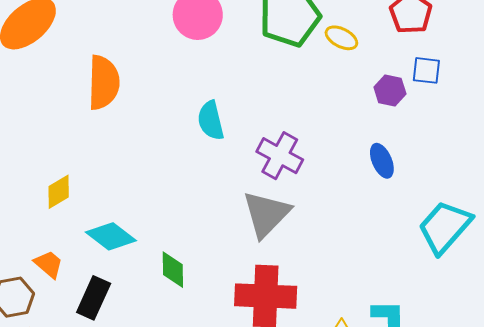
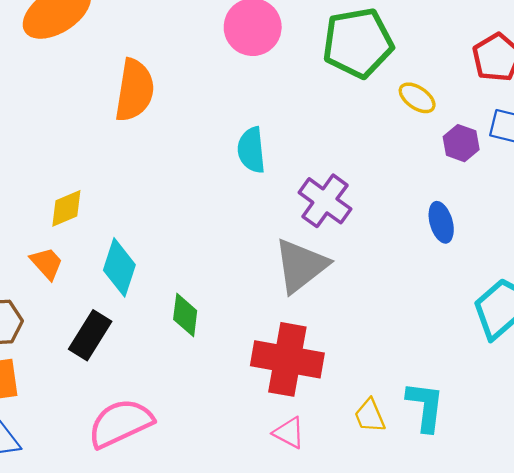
yellow ellipse: (341, 38) -> (417, 98), moved
cyan diamond: (111, 236) -> (119, 267), turned 63
orange trapezoid: (49, 264) -> (47, 263), moved

